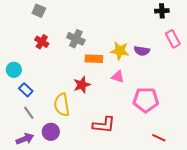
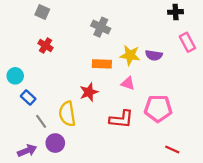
gray cross: (76, 39) -> (101, 27), moved
gray line: (29, 113) -> (41, 121), moved
red L-shape: (104, 125) -> (121, 119), moved

